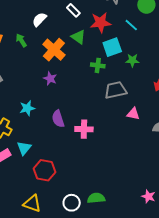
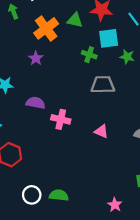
green triangle: (78, 37) -> (75, 20), turned -35
pink triangle: (133, 114) -> (101, 131), moved
purple semicircle: (58, 119) -> (36, 103), turned 108

